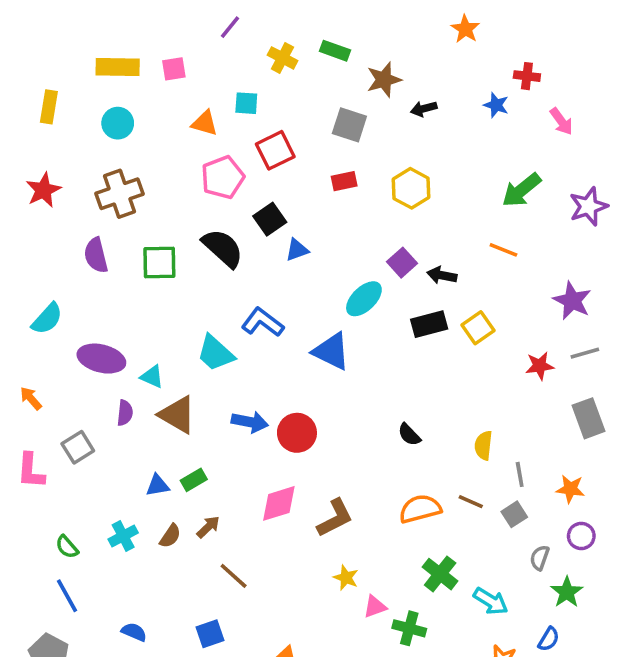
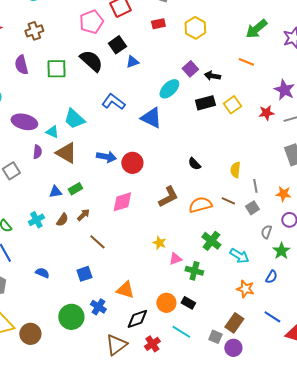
brown cross: (120, 194) -> (34, 31), size x0.7
cyan trapezoid: (215, 353) -> (74, 119), moved
red star: (540, 366) -> (266, 113), moved
brown L-shape: (335, 518) -> (168, 197), moved

